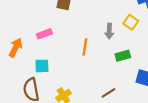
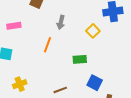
gray arrow: (109, 31) -> (61, 22), moved

